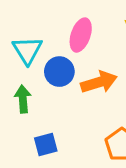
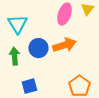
pink ellipse: (81, 35) -> (64, 14), moved
blue circle: (59, 72) -> (38, 48), moved

